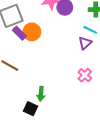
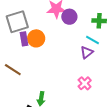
purple rectangle: (19, 33) -> (24, 39), turned 32

